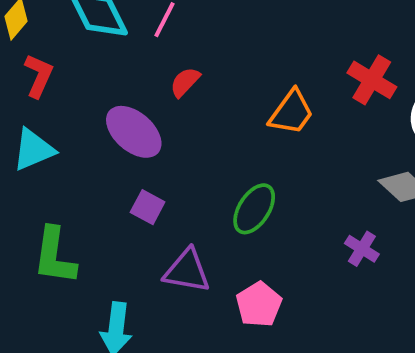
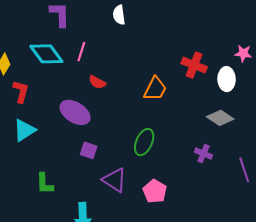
red semicircle: (185, 82) -> (97, 82), turned -96
green L-shape: (55, 256) -> (45, 184), size x0.7
purple triangle: (187, 271) -> (115, 180), turned 32

